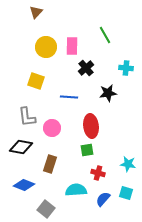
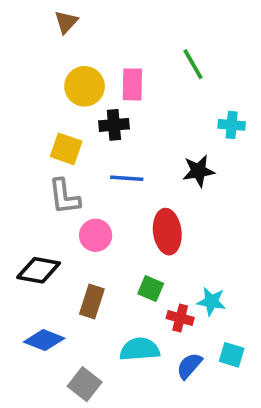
black cross: (86, 68) -> (114, 125), moved, turned 35
gray L-shape: (27, 117) -> (64, 197), moved
green square: (87, 150) -> (151, 289), moved, turned 32
cyan star: (128, 164) -> (211, 301), moved

